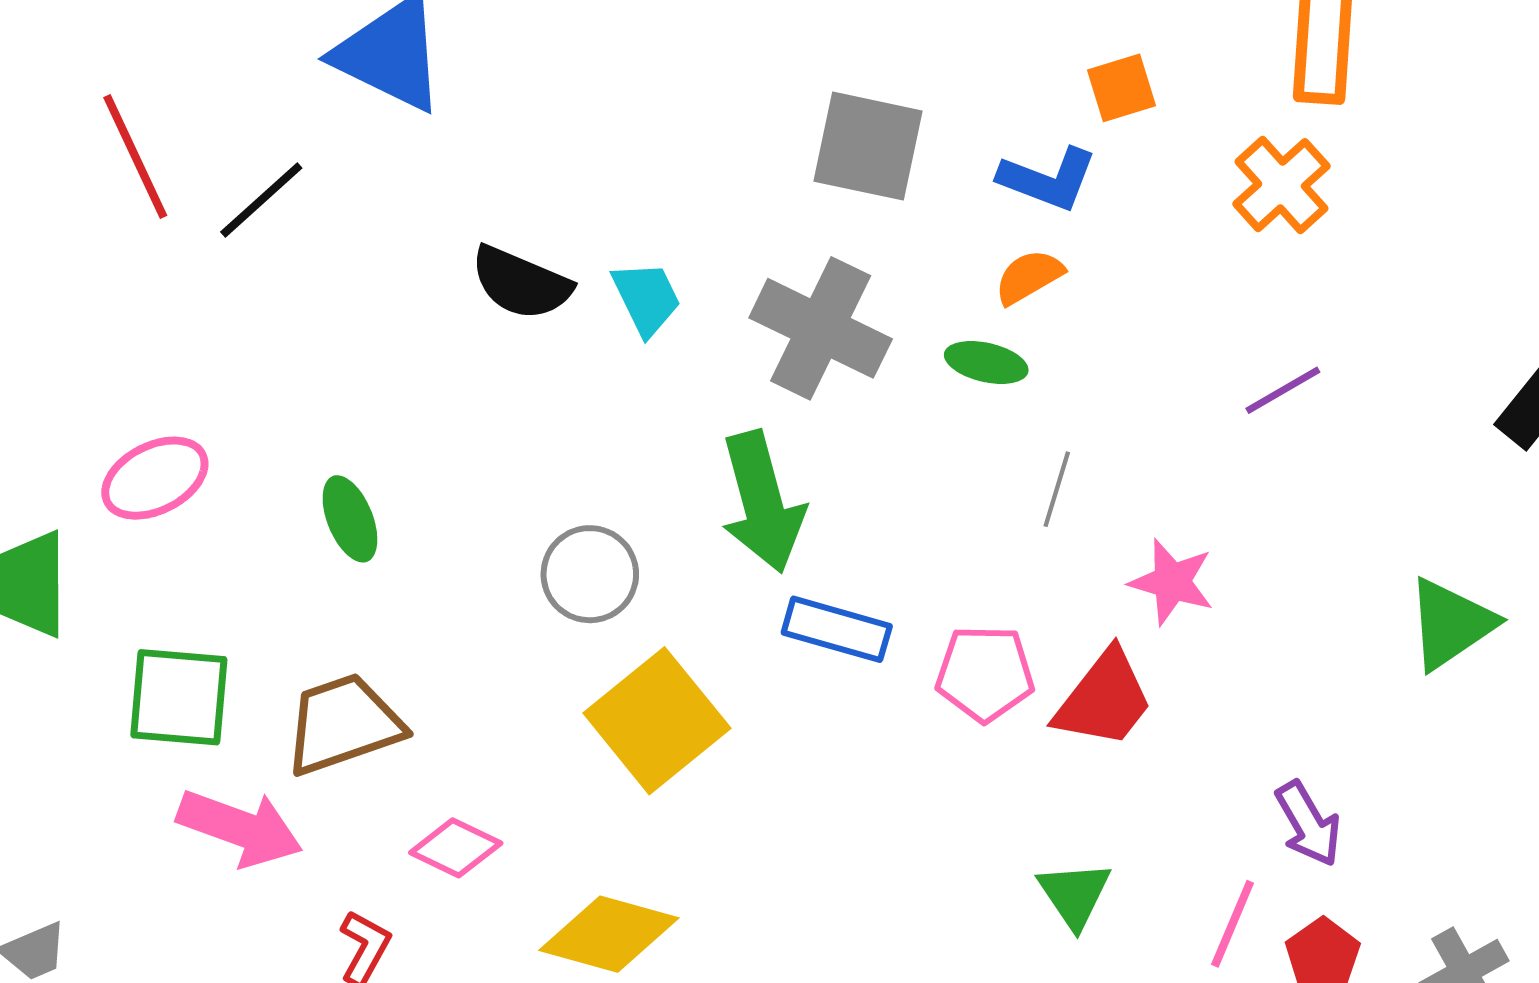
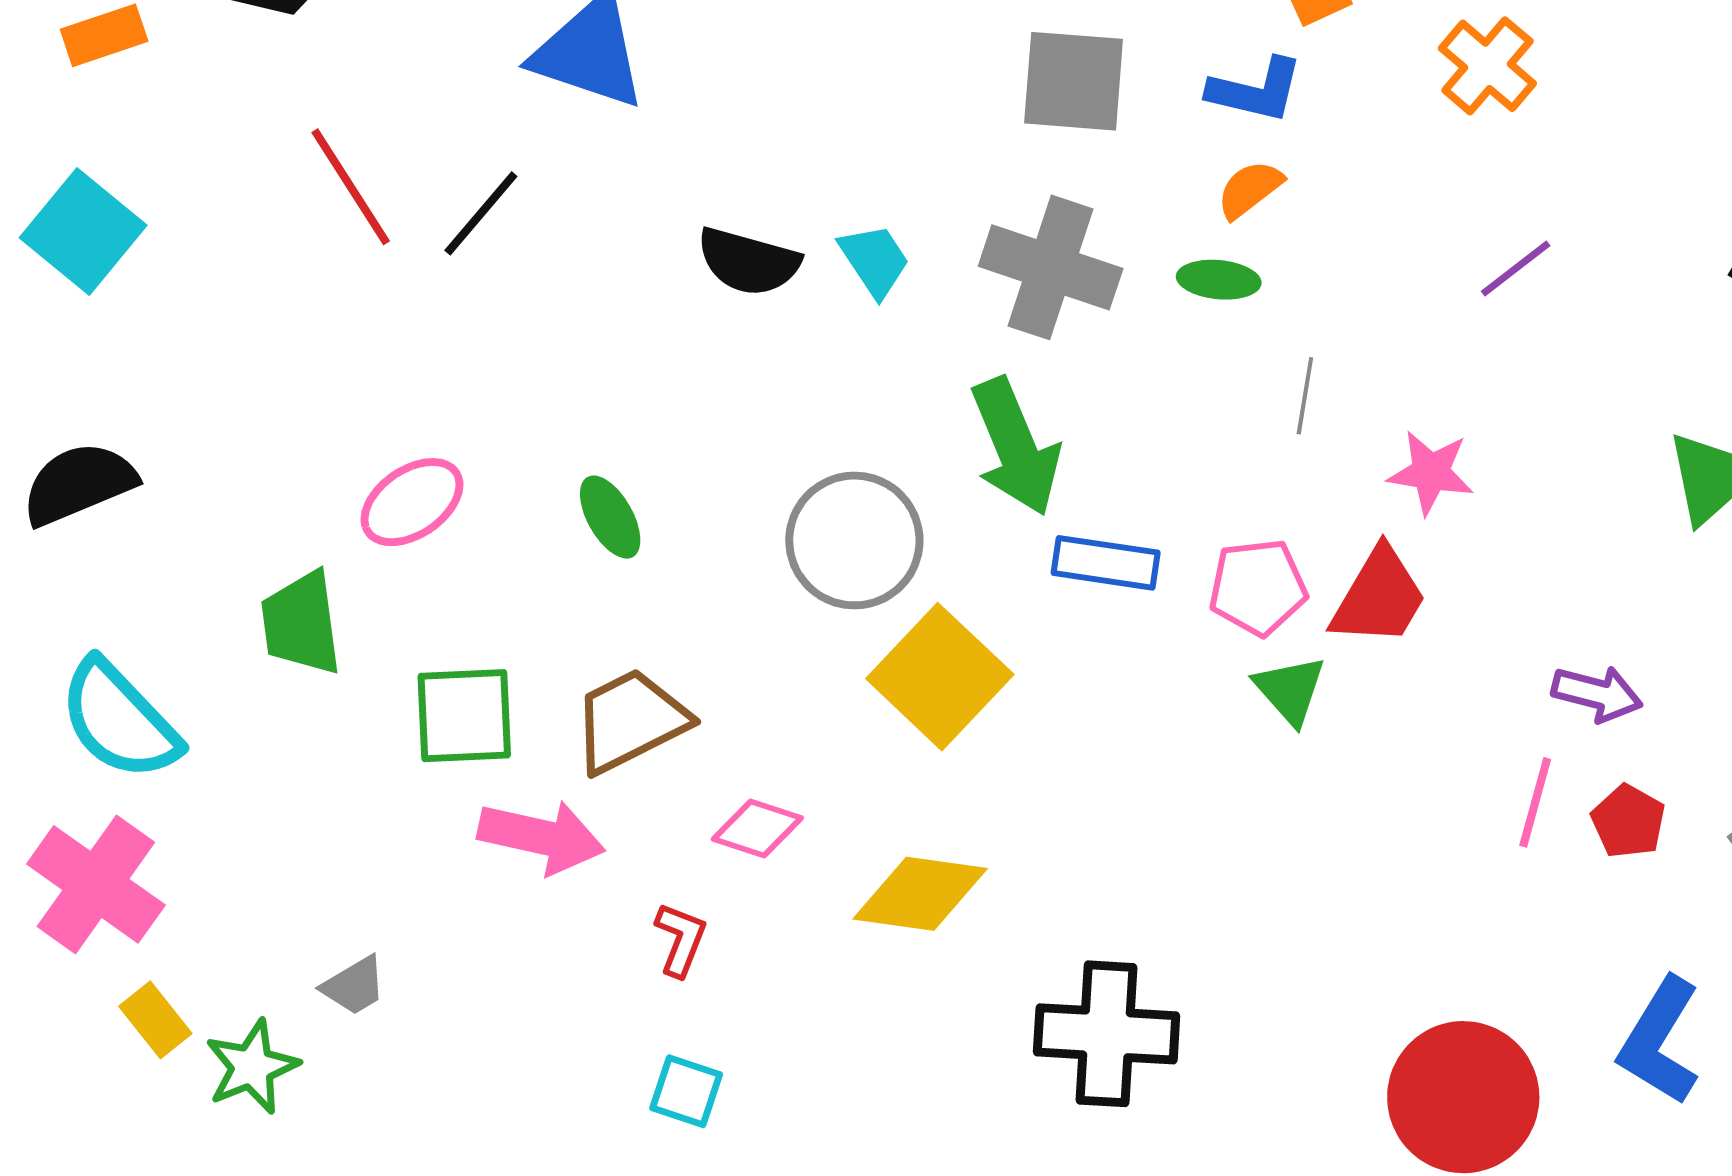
gray circle: (590, 574) -> (854, 540), size x1.4
purple arrow: (1308, 824) -> (1597, 694), turned -38
green triangle: (1074, 894) -> (1290, 690), moved

